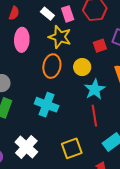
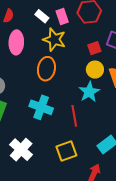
yellow circle: (82, 67) -> (95, 70), moved
red line: (94, 116) -> (74, 116), moved

